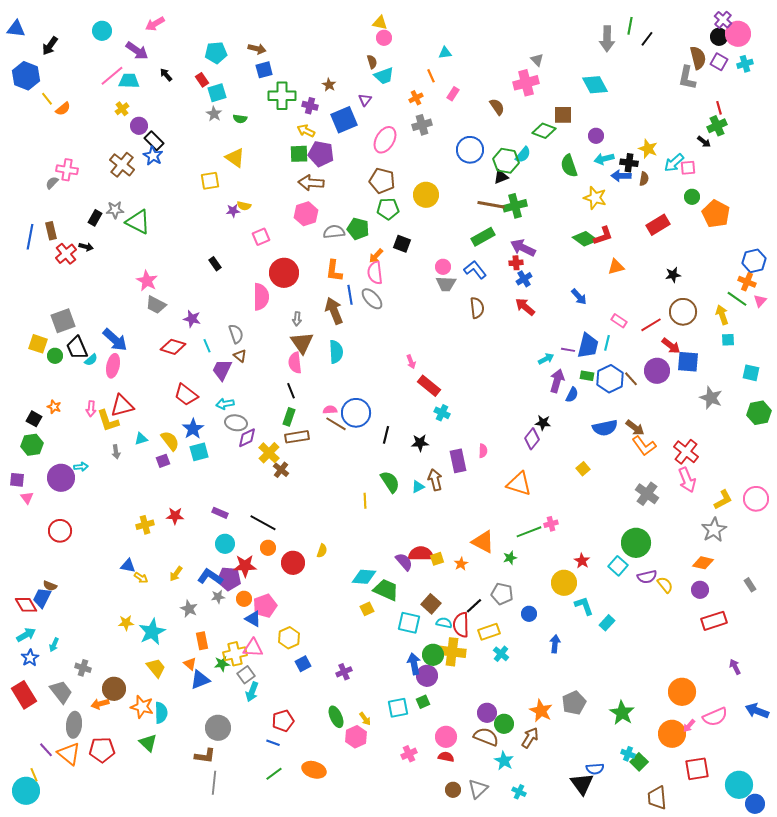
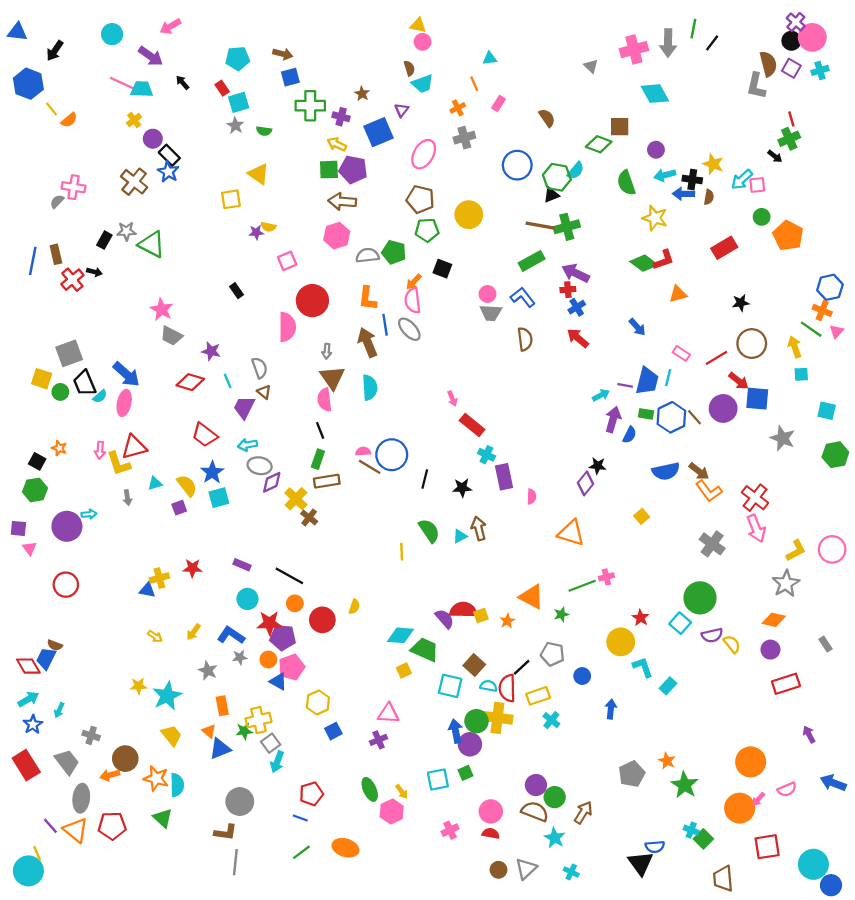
pink line: (112, 76) -> (123, 84), turned 65
pink cross: (526, 83) -> (634, 50), moved
purple rectangle: (458, 461) -> (504, 477), moved
blue triangle: (128, 566) -> (147, 590), moved
purple pentagon: (229, 579) -> (283, 637), moved
pink triangle: (253, 648) -> (388, 713), moved
orange star: (541, 711) -> (667, 761), moved, size x0.7
pink semicircle: (715, 717) -> (787, 789), size x0.7

